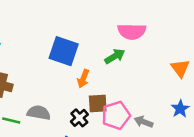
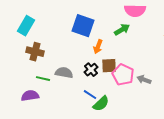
pink pentagon: (116, 115) -> (123, 75), turned -30
black cross: (79, 118) -> (91, 70), moved

